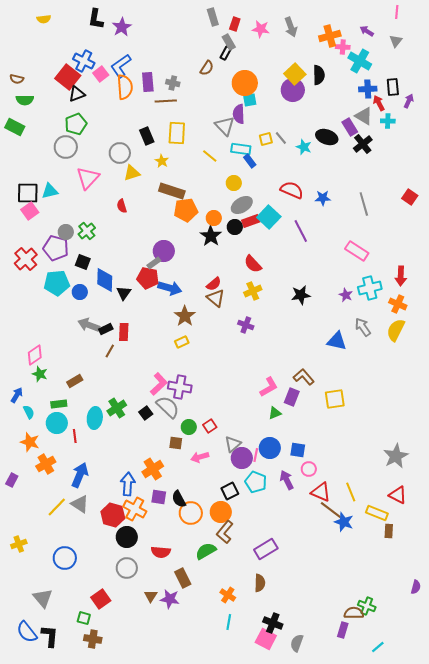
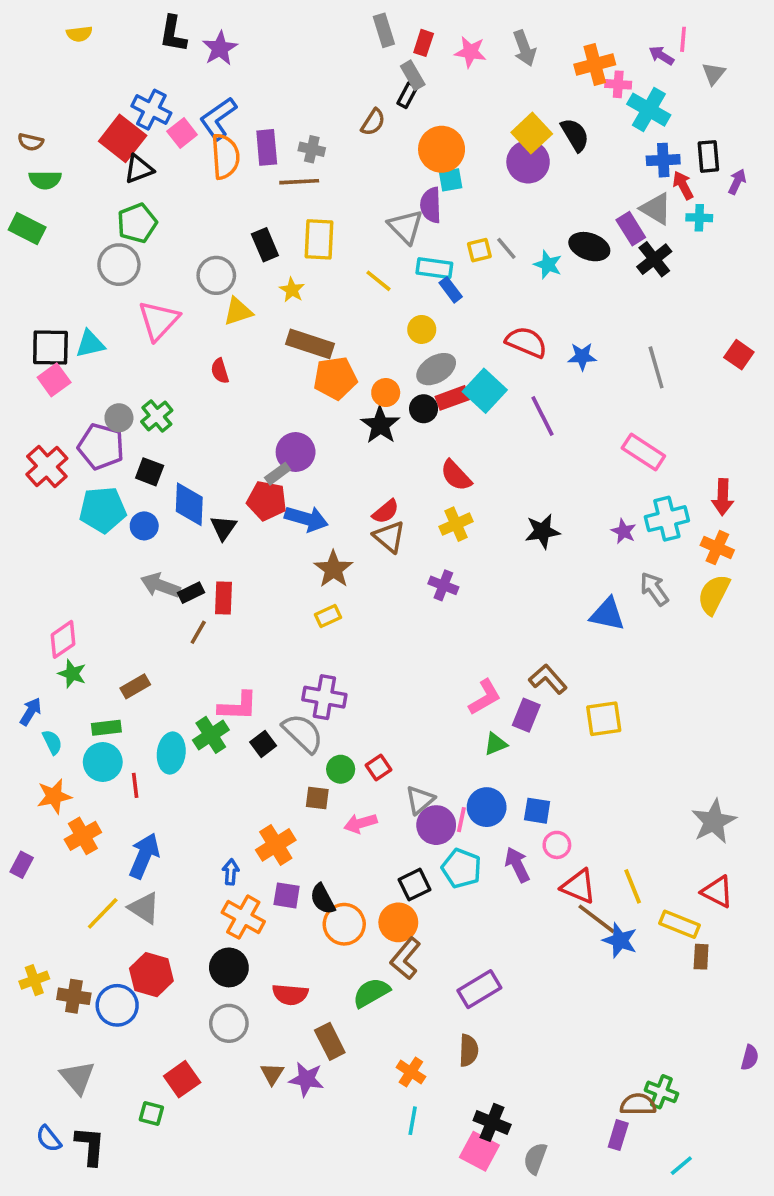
pink line: (397, 12) -> (683, 39), moved
black semicircle: (319, 75) -> (575, 135), turned -30
pink L-shape: (159, 384) -> (238, 706), moved, turned 45
orange star: (30, 442) -> (54, 796), turned -30
blue arrow: (128, 484) -> (231, 872), size x0.6
red hexagon: (113, 515) -> (151, 975), moved
blue semicircle: (27, 632) -> (49, 1139), size x0.7
brown cross: (93, 639) -> (74, 996), moved

